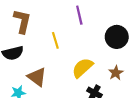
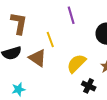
brown triangle: (37, 77) -> (38, 58), moved

